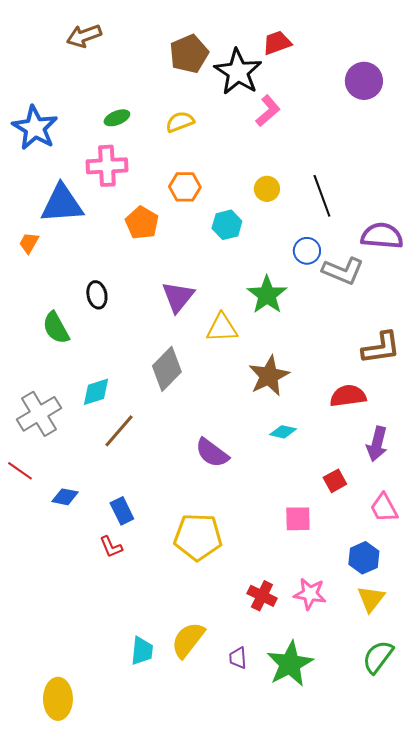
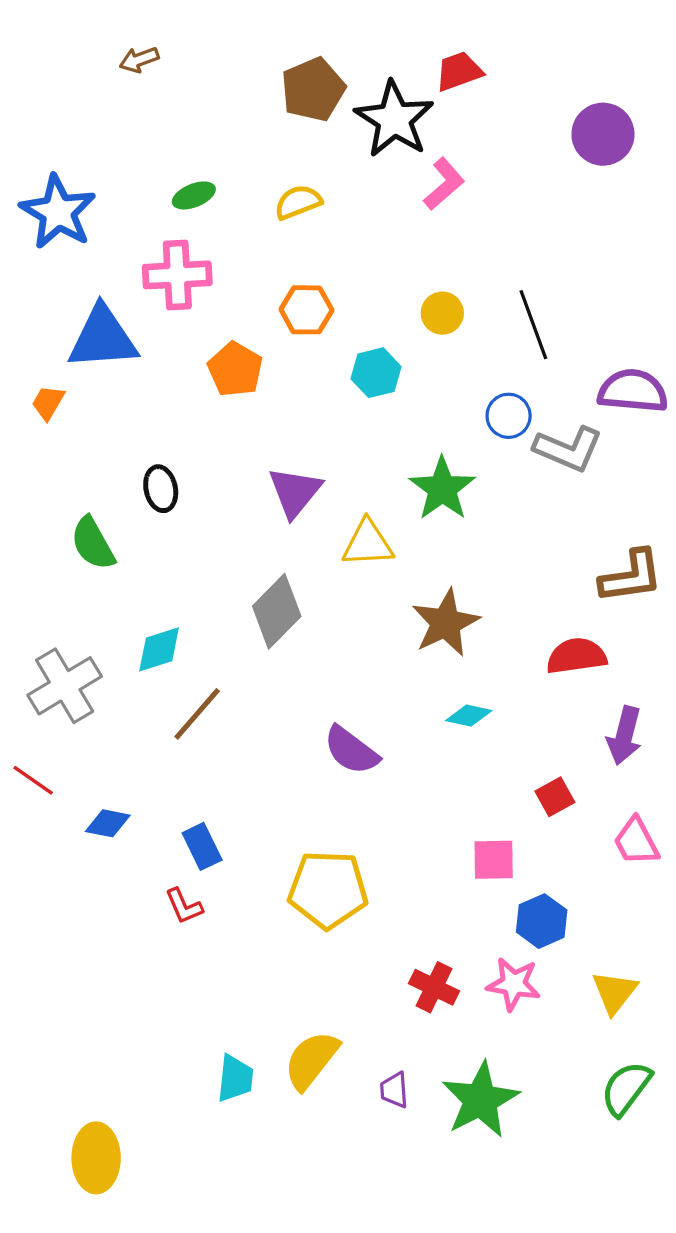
brown arrow: (84, 36) -> (139, 60), size x0.7
blue hexagon: (364, 558) -> (542, 921), moved

